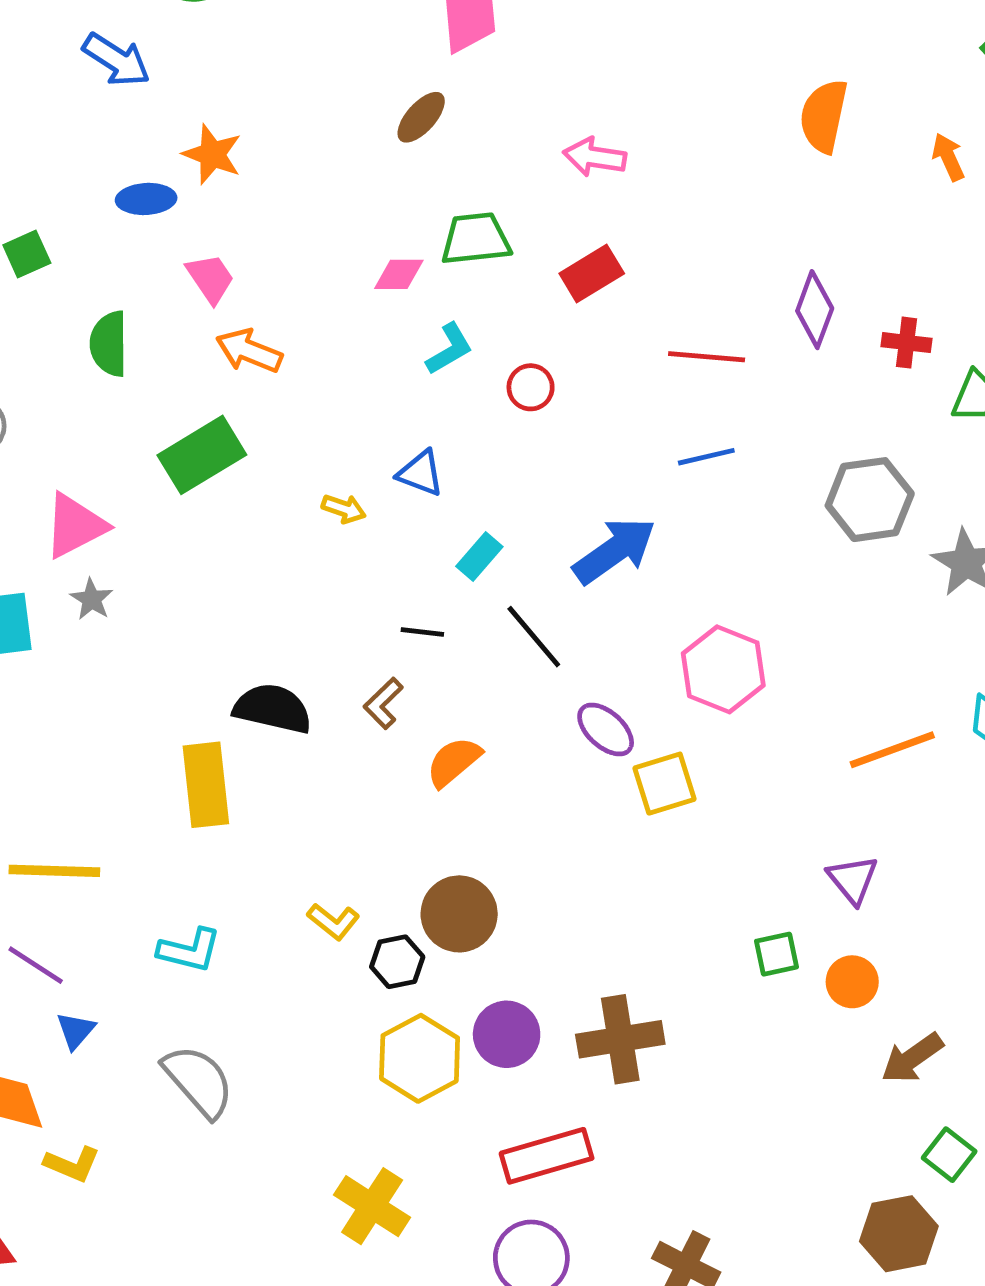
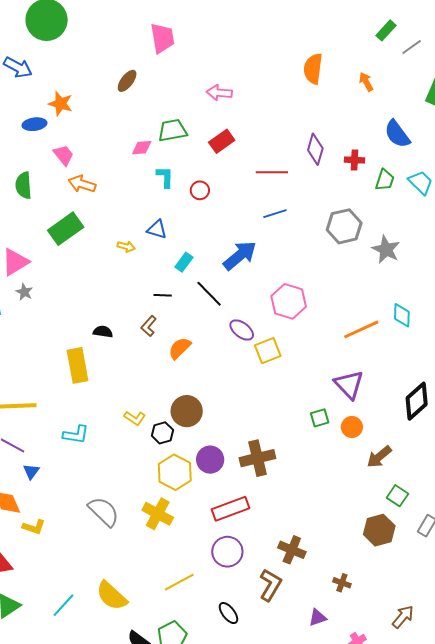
brown ellipse: (421, 117) -> (127, 81), moved
cyan L-shape: (449, 349) -> (165, 177), turned -55
black semicircle: (273, 709) -> (103, 332), size x0.6
purple triangle: (853, 879) -> (349, 385), size x1.4
gray semicircle: (199, 1081) -> (104, 512), moved
yellow cross: (372, 1206) -> (158, 514), moved

